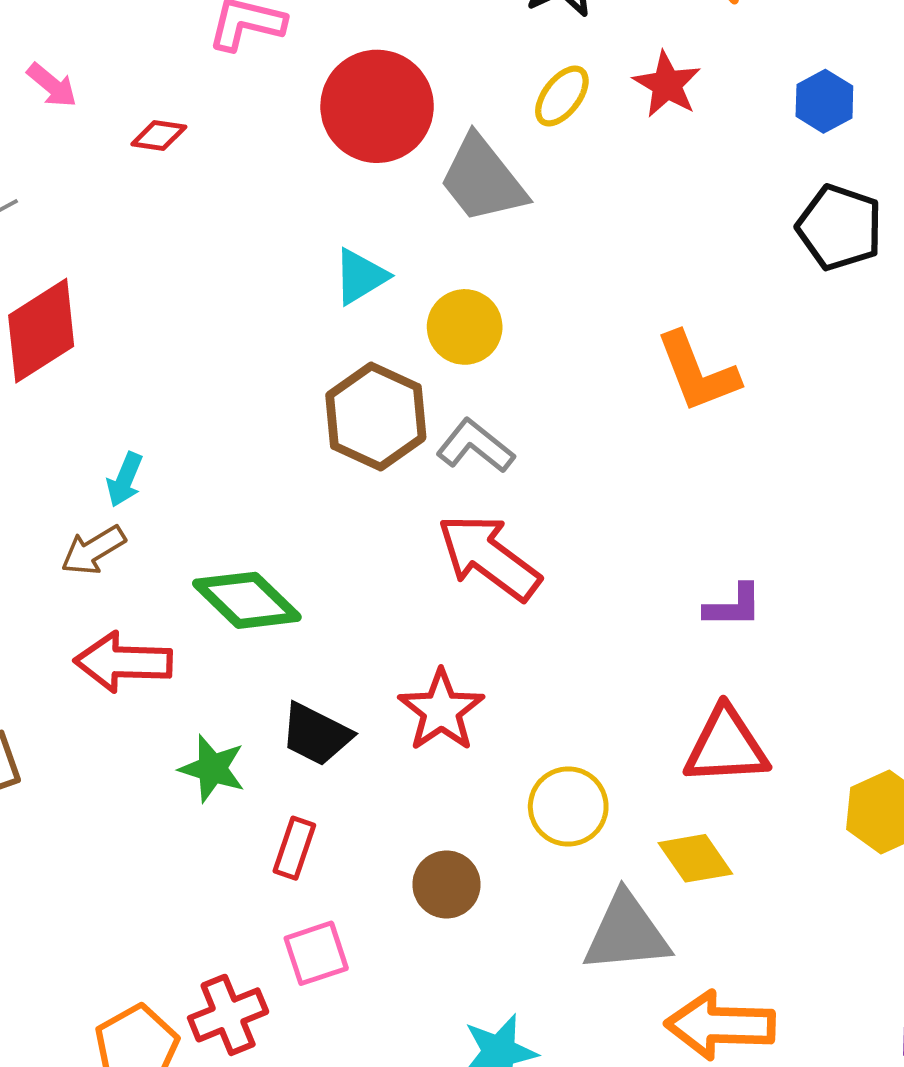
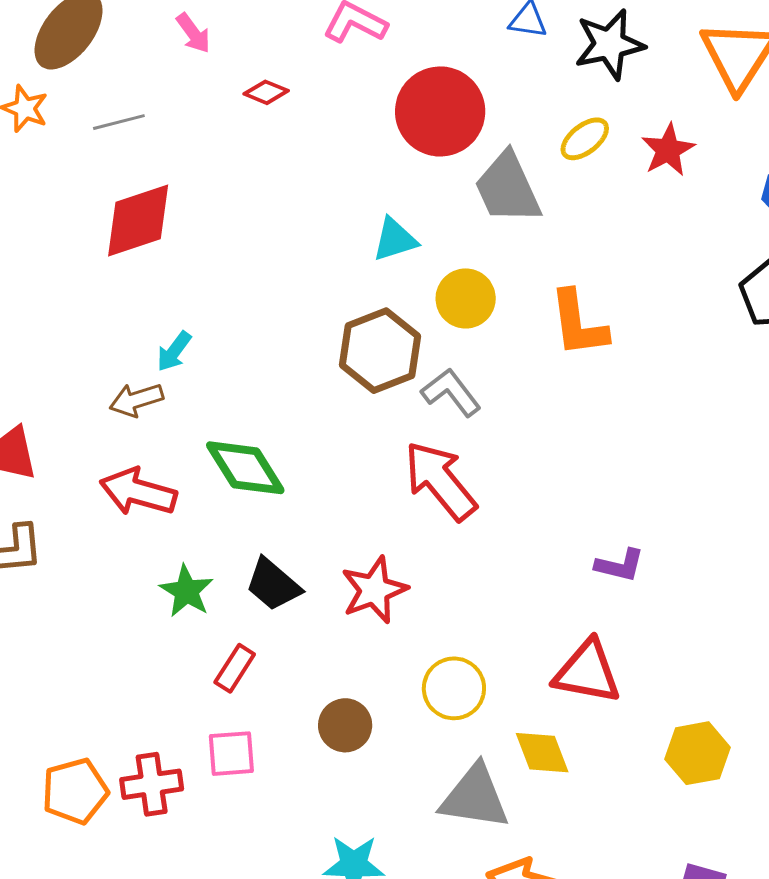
orange L-shape: (697, 372) -> (578, 324), moved

